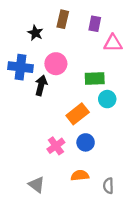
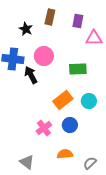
black arrow: (41, 85) -> (31, 75), turned -42
cyan circle: (107, 99) -> (89, 101), moved
gray semicircle: (108, 186) -> (90, 163), turned 48

